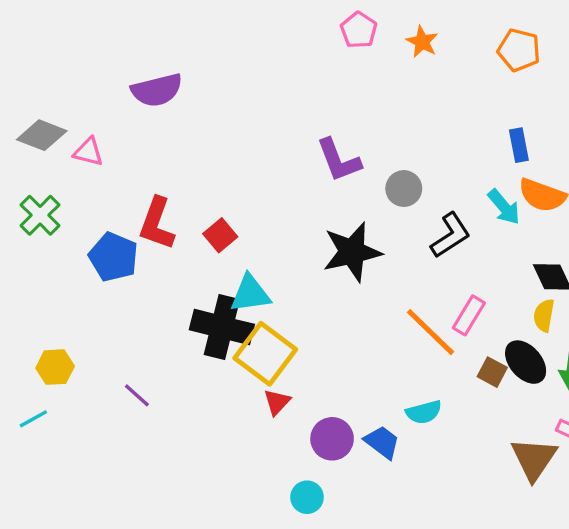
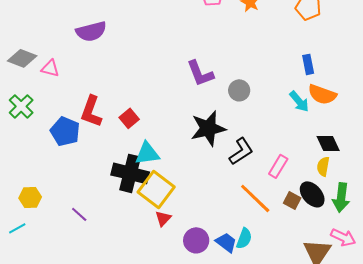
black L-shape: (450, 235) -> (241, 151), moved
orange line: (430, 332) -> (255, 198), moved
cyan semicircle: (424, 412) -> (244, 238), moved, turned -55

